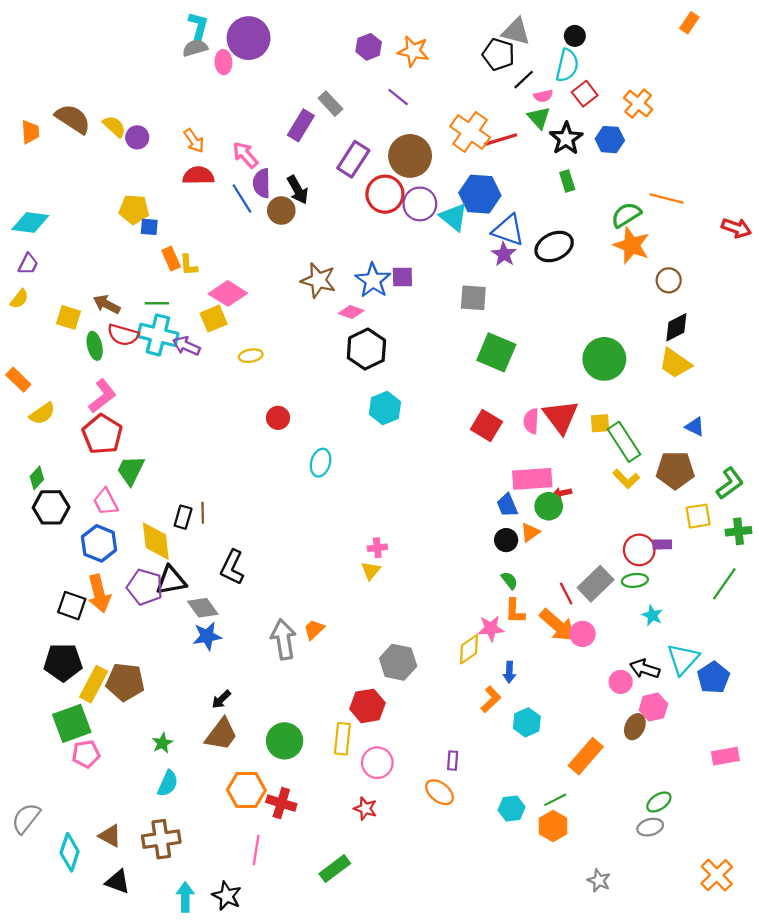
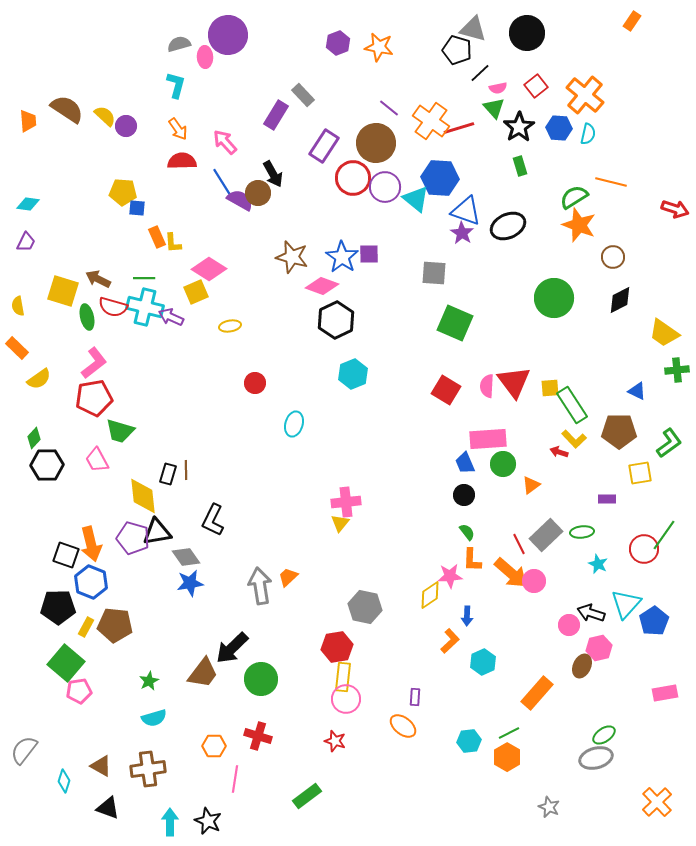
cyan L-shape: (198, 26) -> (176, 85), moved
black circle: (575, 36) -> (527, 33), size x1.8
cyan semicircle: (567, 65) -> (588, 134), moved, size x0.7
purple line: (398, 97) -> (389, 108), moved
orange cross: (638, 104) -> (585, 95), size x1.4
purple semicircle: (262, 183) -> (240, 200), moved, turned 120
cyan diamond: (30, 223) -> (28, 204), size x0.7
yellow semicircle: (19, 299) -> (18, 306), moved, turned 132
pink diamond: (351, 312) -> (322, 286), size x1.4
yellow square: (68, 317) -> (63, 291), size x1.4
green circle: (604, 359) -> (554, 298), moved
yellow trapezoid: (675, 363) -> (664, 333), moved
red pentagon: (102, 434) -> (94, 398), turned 30
green trapezoid: (131, 470) -> (120, 431), turned -100
red arrow: (562, 493) -> (559, 452), moved, turned 30
green cross: (739, 531) -> (677, 370), moved
orange triangle: (530, 532) -> (531, 485), moved
blue hexagon: (99, 543) -> (91, 582), moved
pink cross: (377, 548) -> (346, 502), size x1.6
red circle: (639, 550) -> (644, 549), moved
yellow rectangle: (94, 684) -> (86, 627), size x0.6
black arrow: (221, 699) -> (232, 648), moved, size x1.8
green square: (72, 723) -> (66, 663), turned -30
yellow rectangle: (342, 739) -> (343, 677), moved
cyan semicircle: (168, 783) -> (154, 718), turned 50
orange hexagon: (246, 790) -> (214, 746), moved, size x0.7
gray ellipse: (650, 827) -> (596, 758), size x1.4
cyan diamond: (70, 852) -> (64, 781), size x0.7

